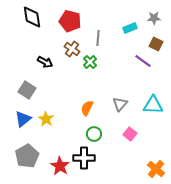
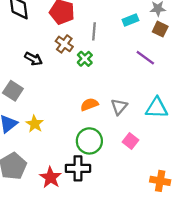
brown square: (156, 44) -> (160, 29), moved
orange semicircle: (87, 108) -> (89, 104), moved, turned 42
green circle: (94, 134) -> (89, 141), size x1.5
orange cross: (156, 169) -> (160, 181), turned -30

